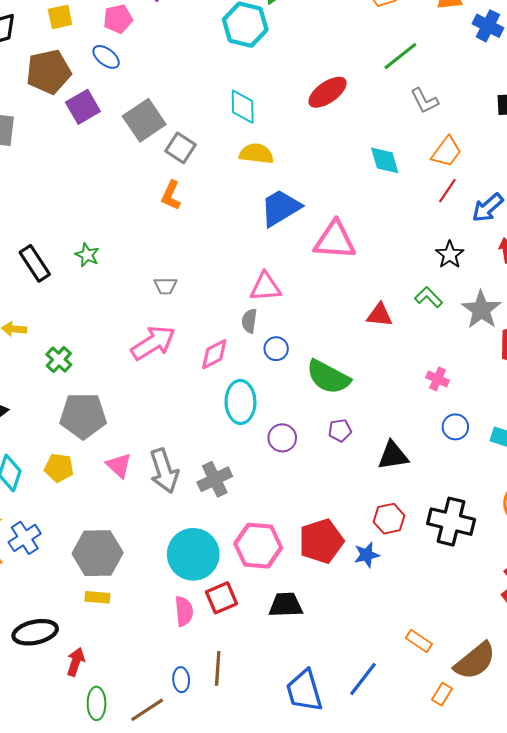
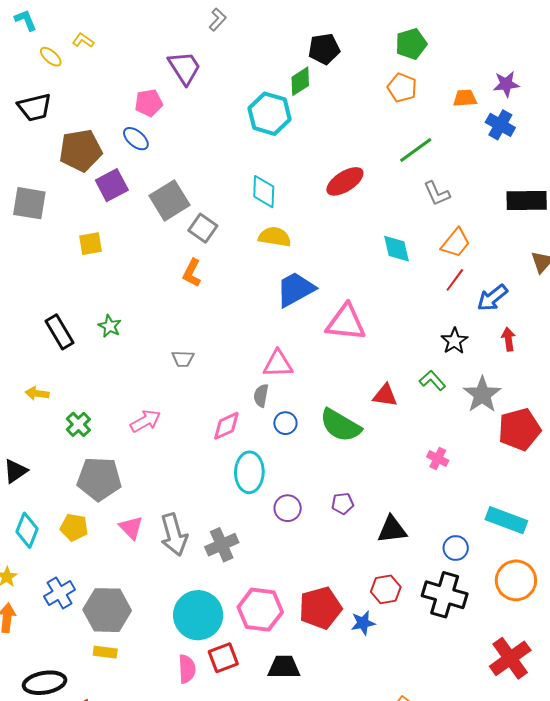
yellow square: (60, 17) -> (90, 244), moved
pink arrow: (153, 343) -> (145, 421), moved, size x0.7
green semicircle: (328, 377) -> (340, 425), moved
blue circle: (455, 427) -> (456, 548), moved
blue cross: (25, 538) -> (60, 593), moved

